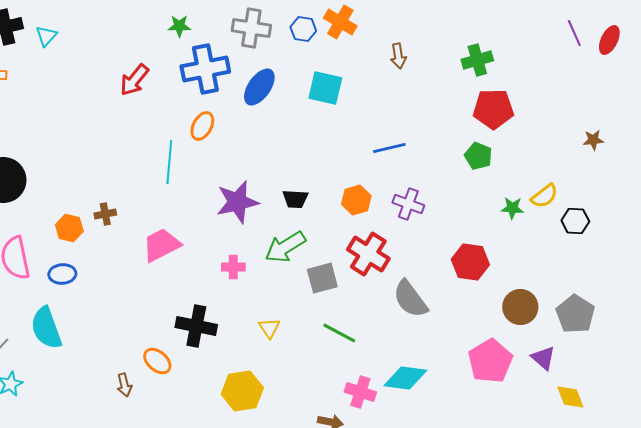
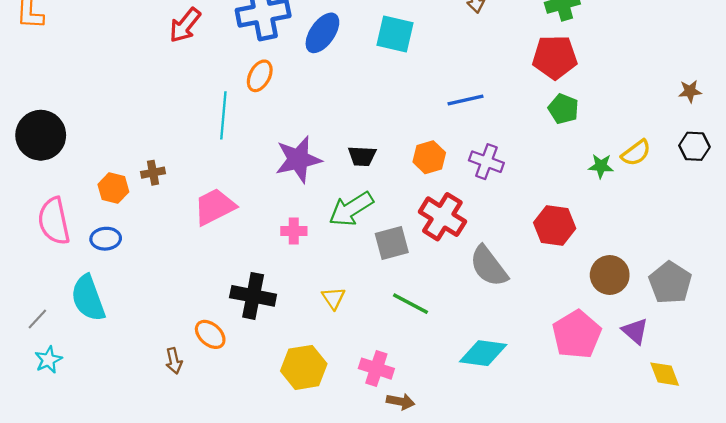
red pentagon: (493, 109) -> (555, 57), moved
black hexagon: (575, 221) -> (694, 146), moved
pink cross: (360, 392) -> (376, 369), moved

